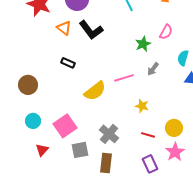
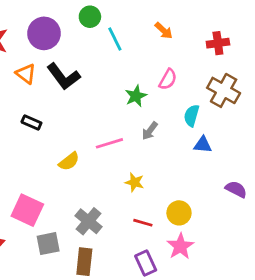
yellow semicircle: (95, 91) -> (69, 161), size x0.7
pink square: (65, 126) -> (27, 210), turned -30

